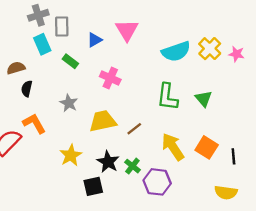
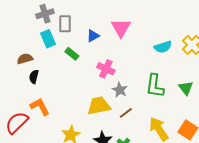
cyan semicircle: (176, 51) -> (163, 47), size x0.7
gray star: (69, 103) -> (120, 90), moved

